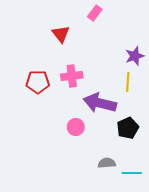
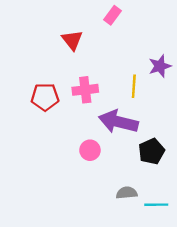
yellow line: (128, 82) -> (134, 86), moved

